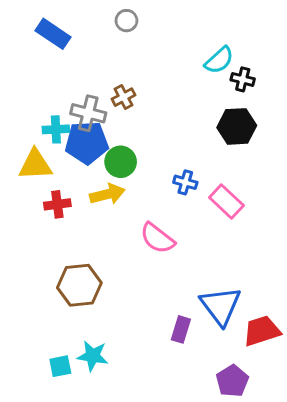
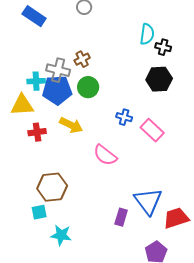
cyan semicircle: (219, 60) -> (147, 34), turned -40
green circle: (121, 162) -> (88, 87), moved
yellow arrow: (107, 194) -> (71, 125), turned 40
cyan square: (60, 366) -> (39, 212), moved

